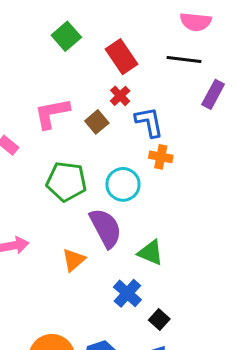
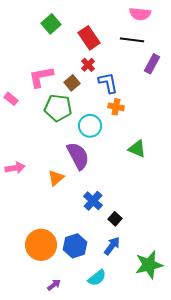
green pentagon: (66, 182) -> (58, 108), moved
green triangle: (151, 253) -> (137, 149), moved

